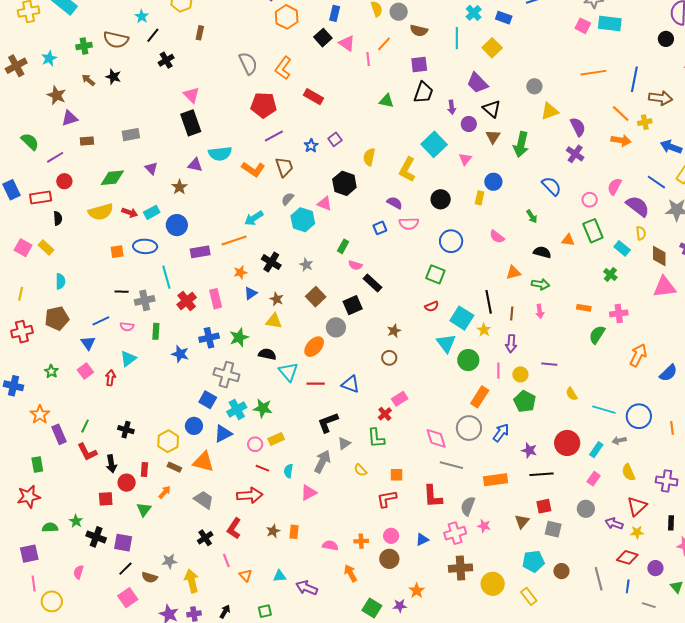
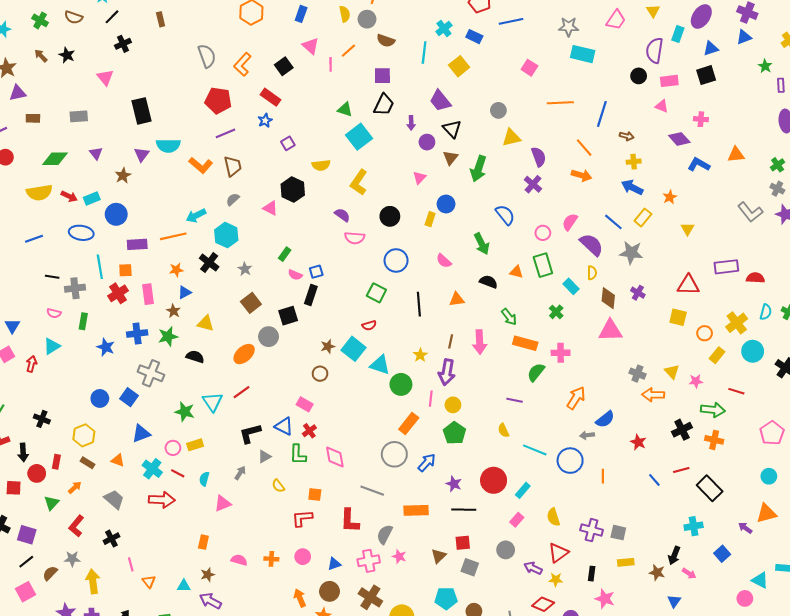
pink square: (583, 26) -> (529, 68), moved
brown rectangle: (200, 33) -> (161, 19), turned -32
black square: (323, 38) -> (284, 66), moved
brown semicircle: (116, 40) -> (74, 17), size x0.7
green cross: (84, 46) -> (40, 20), turned 35
pink triangle: (191, 95) -> (105, 77), moved
brown arrow: (661, 98) -> (627, 136), size x0.6
yellow cross: (645, 122) -> (634, 162), moved
cyan square: (434, 144) -> (359, 137), moved
blue star: (311, 146) -> (265, 121), moved
yellow semicircle: (369, 157) -> (321, 165), turned -114
purple triangle: (195, 165) -> (142, 154), turned 49
green arrow: (532, 216) -> (482, 244), size x1.5
cyan hexagon: (303, 220) -> (226, 235), moved
blue square: (380, 228) -> (316, 272), moved
orange square: (117, 252) -> (125, 270), moved
black rectangle: (372, 283) -> (311, 295), turned 60
green arrow: (540, 284) -> (509, 317), moved, turned 36
brown star: (277, 299) -> (173, 311), moved
black line: (489, 302) -> (419, 304), moved
orange rectangle: (584, 308) -> (525, 343), size x1.6
pink arrow: (540, 311) -> (480, 342), size x1.6
cyan square: (462, 318) -> (353, 349), moved
blue line: (101, 321) -> (34, 239), moved
cyan triangle: (446, 343) -> (380, 365), turned -40
purple arrow: (511, 344) -> (447, 372), size x1.4
purple line: (549, 364) -> (515, 400), moved
cyan triangle: (288, 372) -> (213, 402), moved
red line: (316, 384) -> (241, 392), turned -42
blue triangle: (351, 384) -> (284, 426), moved
pink rectangle: (400, 399) -> (305, 404), moved, turned 56
cyan cross: (237, 409) -> (152, 469), moved, turned -30
blue circle: (194, 426) -> (100, 398), moved
pink diamond: (436, 438) -> (335, 457), moved
gray arrow: (619, 440) -> (587, 435), moved
orange triangle: (203, 462) -> (118, 460), size x0.6
gray arrow: (322, 462) -> (240, 473), size x0.6
red L-shape: (234, 528) -> (76, 526), moved
brown star: (273, 531) -> (208, 575), moved
brown circle: (389, 559) -> (330, 591), moved
brown cross: (460, 568) -> (370, 597), turned 30
orange arrow: (351, 573) -> (300, 598), moved
brown semicircle: (150, 577) -> (50, 573), turned 112

